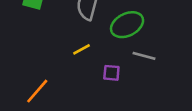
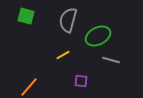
purple square: (111, 73) -> (81, 81), moved

